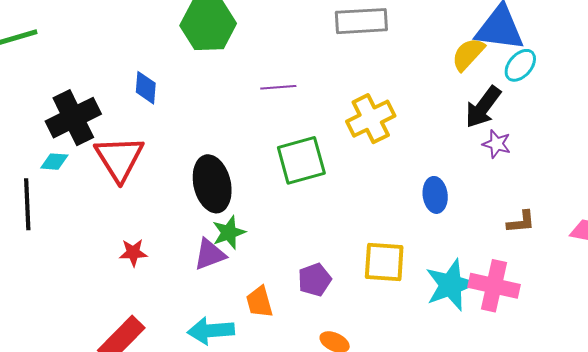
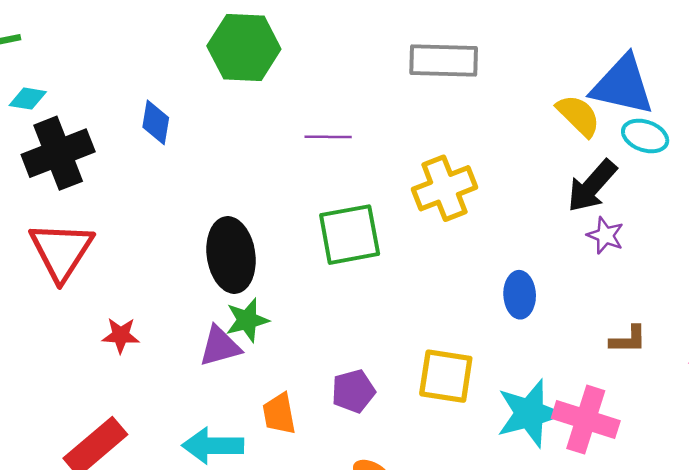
yellow semicircle: (468, 54) -> (578, 116), turned 87
cyan ellipse: (520, 65) -> (645, 136), turned 64
red triangle: (119, 158) -> (61, 251), moved
cyan diamond: (54, 162) -> (28, 99), moved

